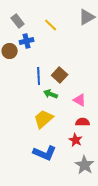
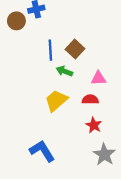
pink triangle: (80, 100) -> (98, 78), turned -32
red semicircle: (83, 122) -> (90, 99), moved
blue L-shape: (45, 153) -> (42, 151), moved, turned -145

